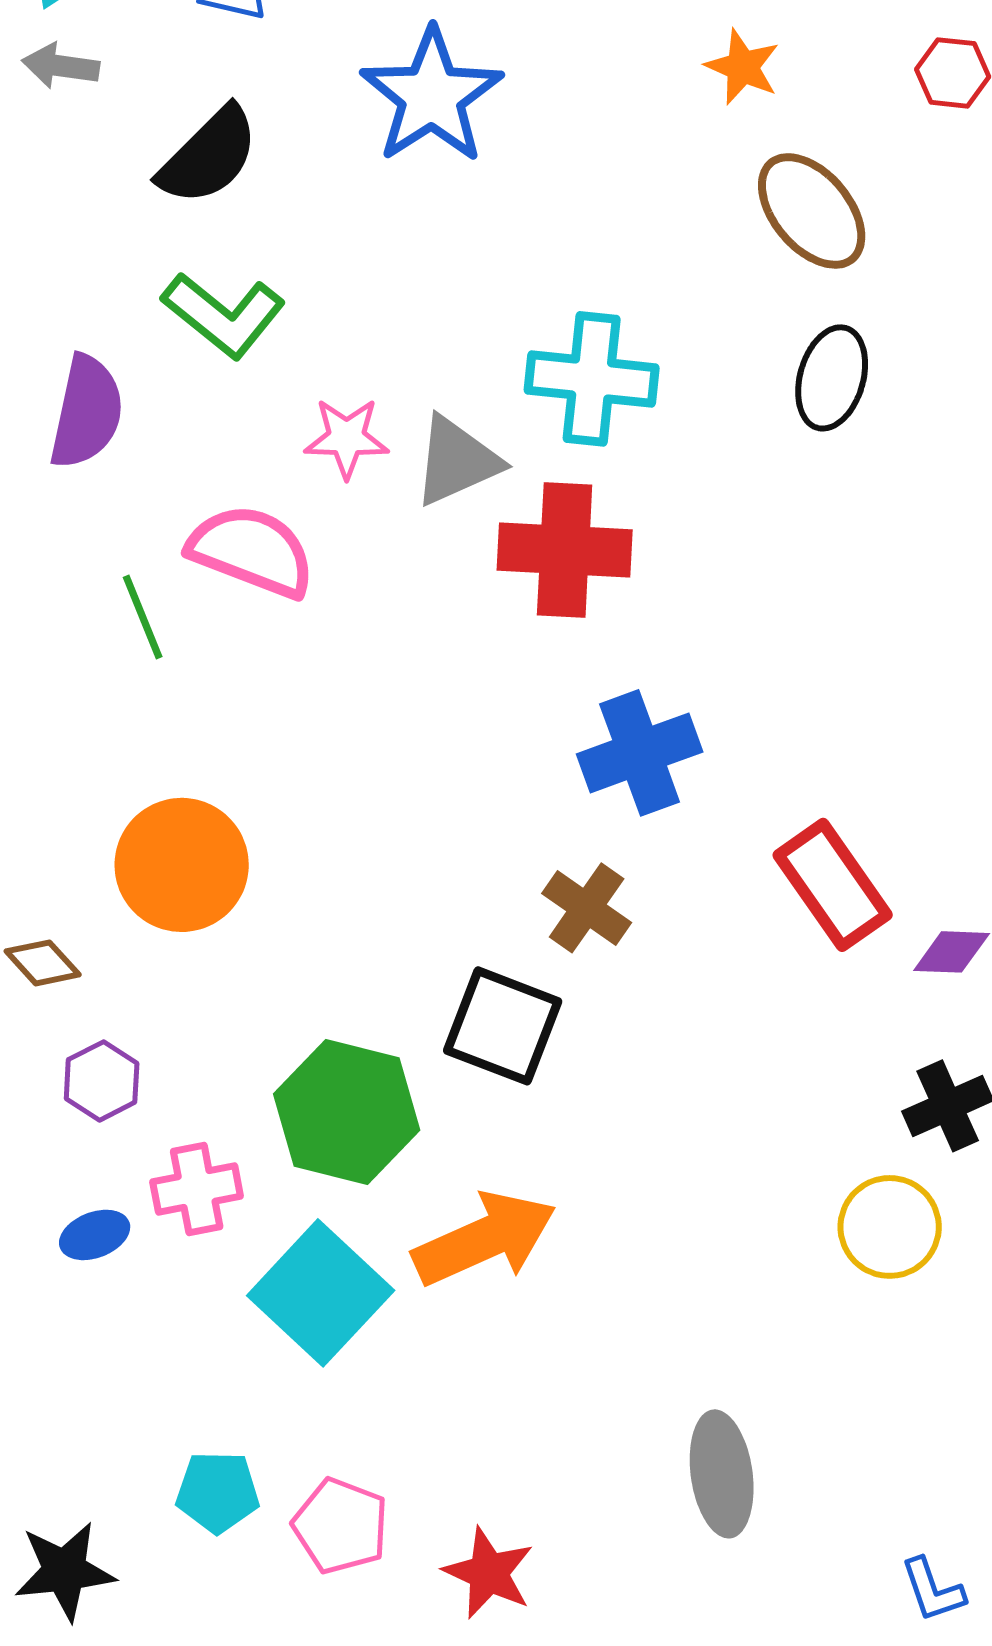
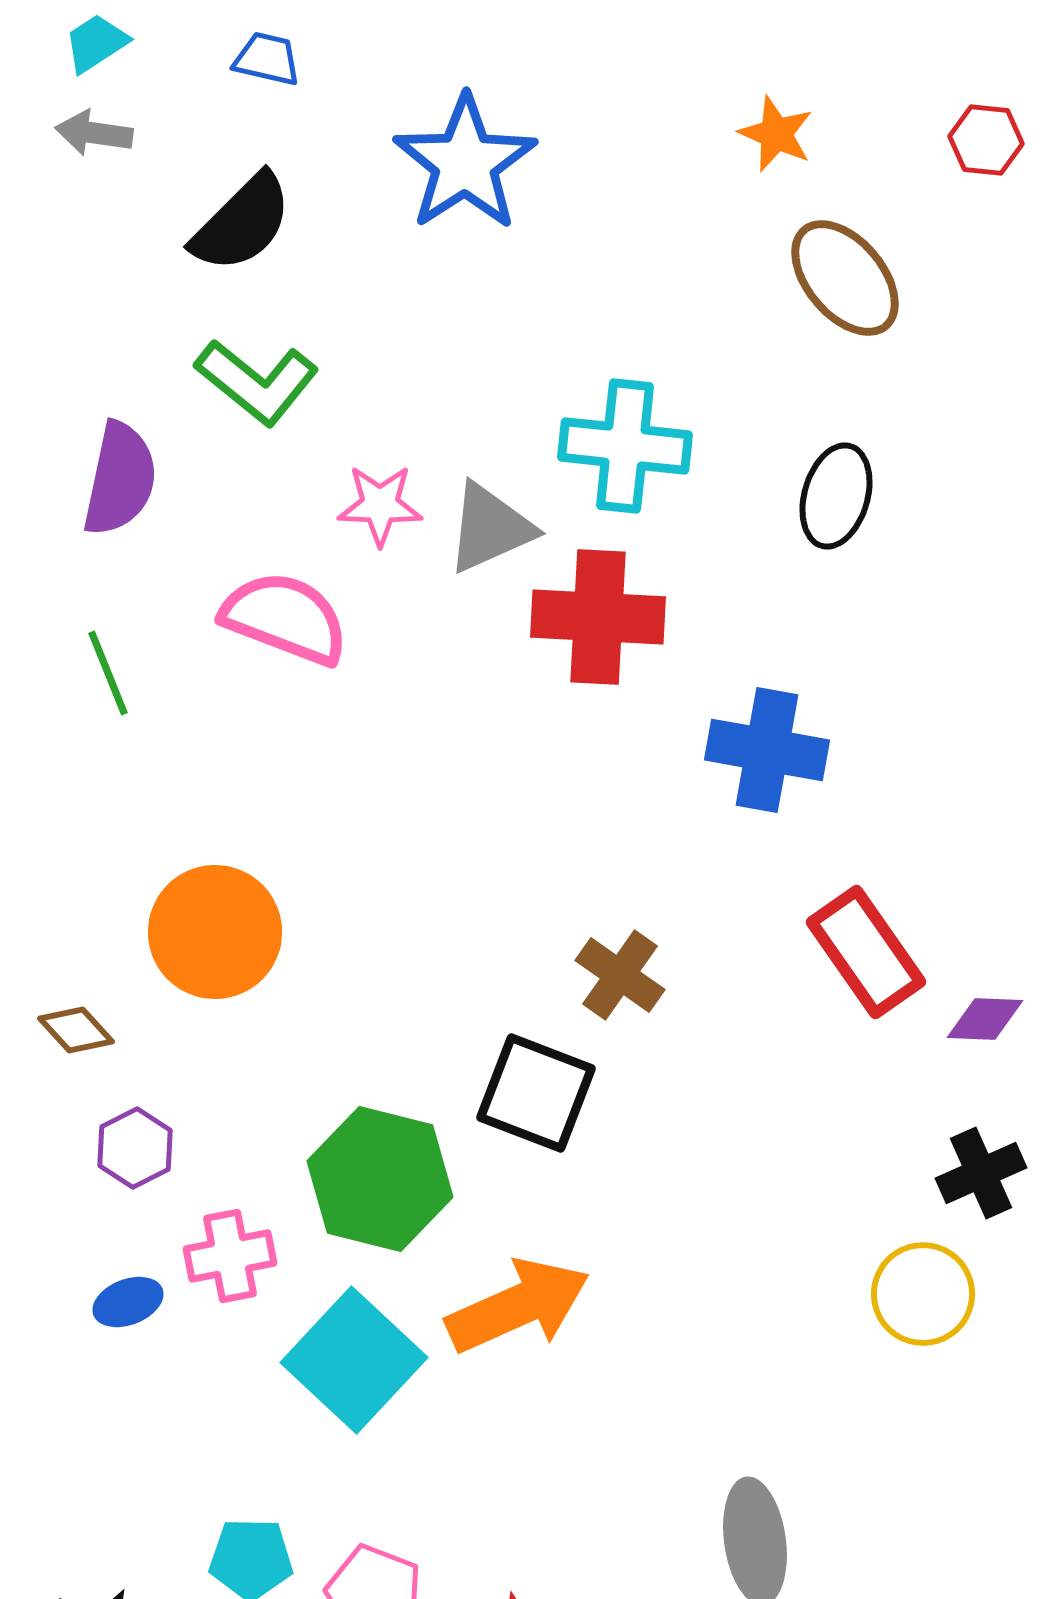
black ellipse: (832, 378) -> (836, 496), moved
green line: (143, 617) -> (108, 673), moved
blue cross: (640, 753) -> (767, 750), moved, turned 30

